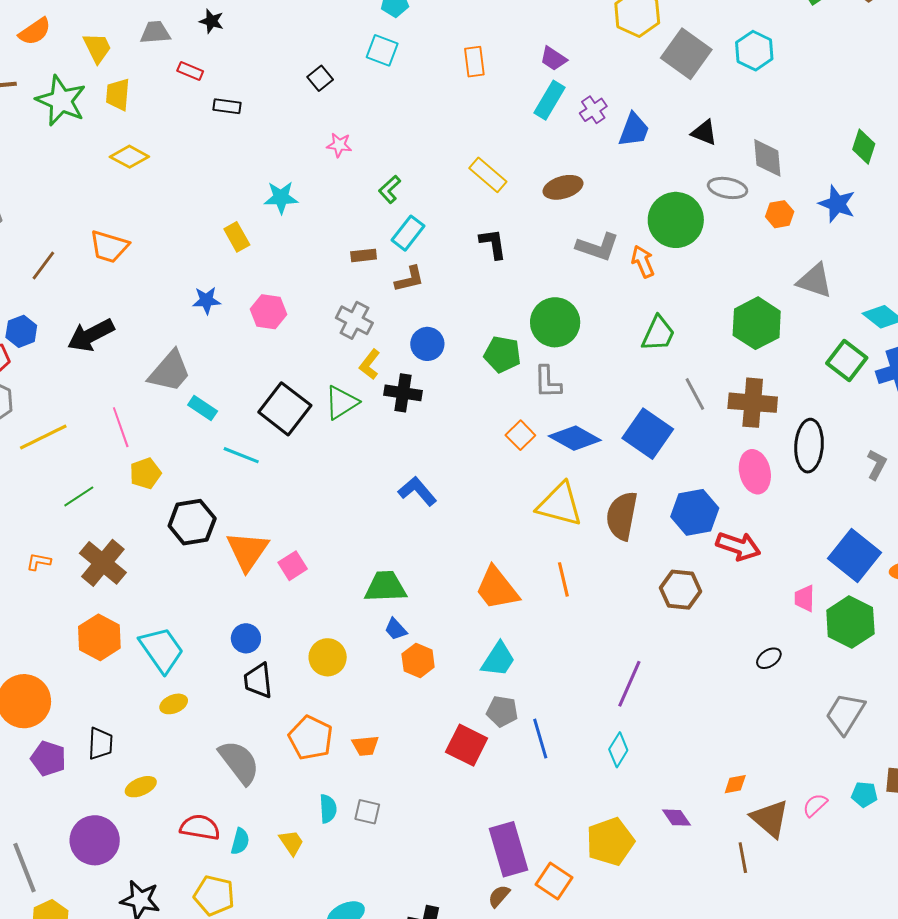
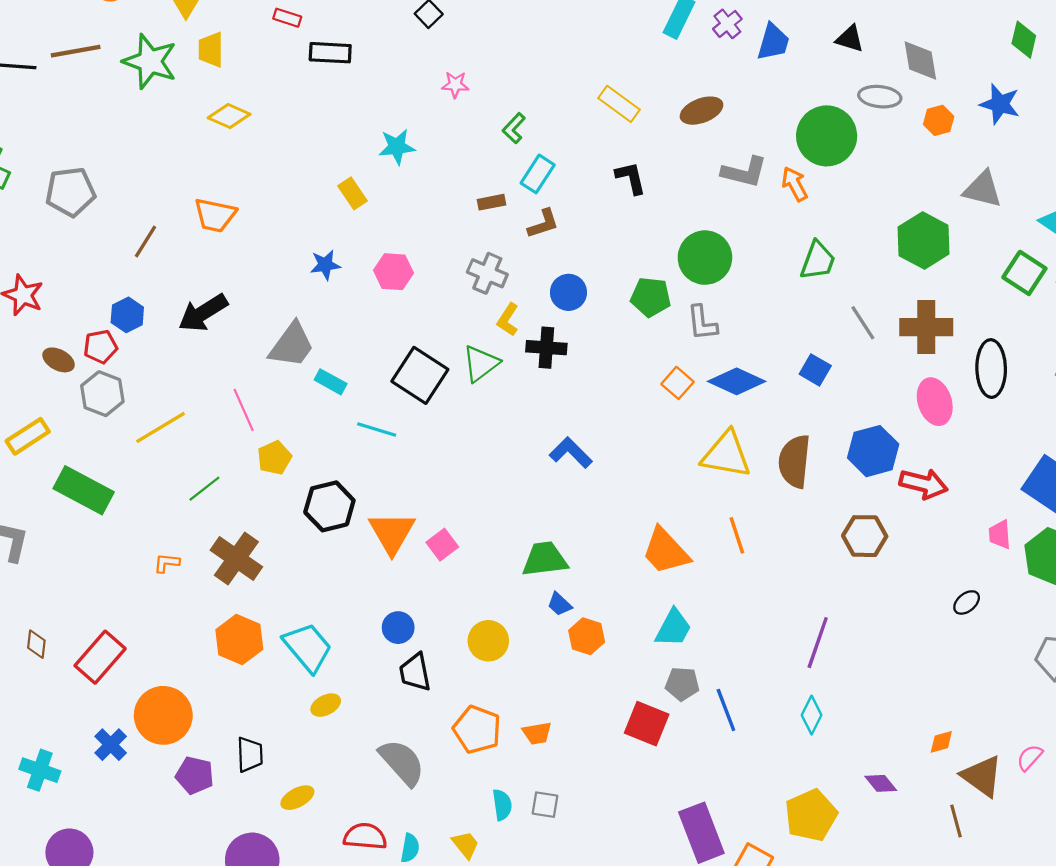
black rectangle: (227, 106) -> (330, 53), size x1.4
blue square: (648, 434) -> (815, 370), size x0.6

